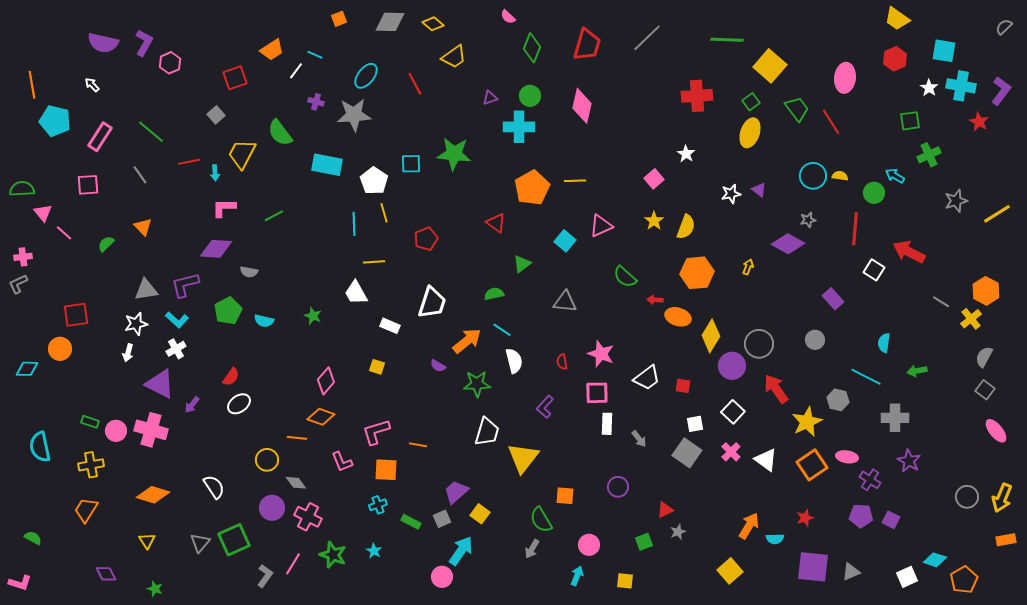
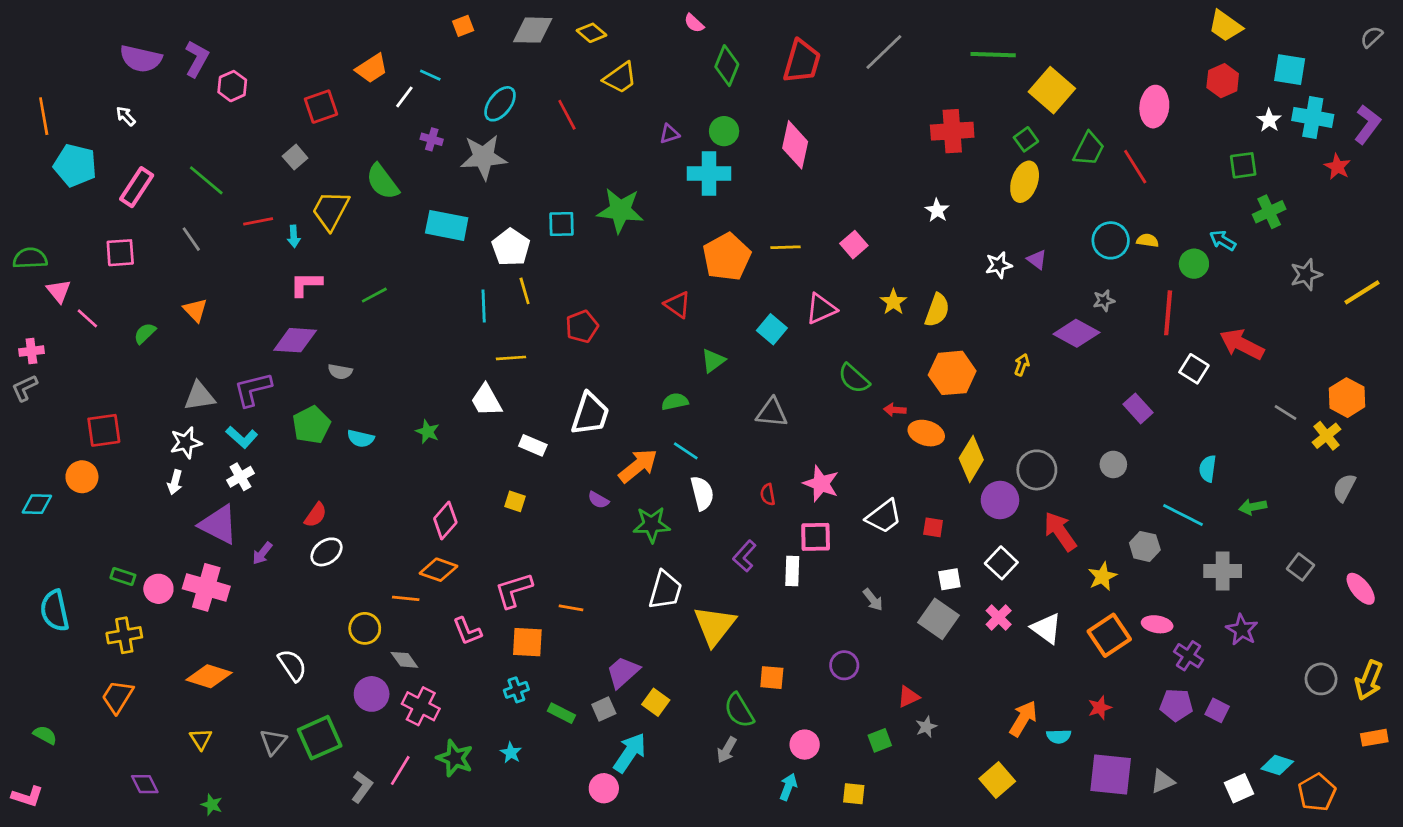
green trapezoid: (797, 109) -> (1089, 149), turned 64
pink square: (654, 179) -> (854, 245), moved
gray square: (985, 390) -> (1301, 567), moved
yellow star: (807, 422) -> (1102, 576), size x0.7
white rectangle: (607, 424) -> (792, 571), moved

